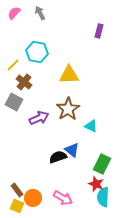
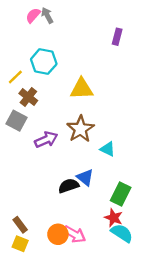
pink semicircle: (14, 13) -> (33, 15), moved
cyan semicircle: (103, 197) -> (122, 233), turned 120
orange circle: (33, 198) -> (58, 234), moved

